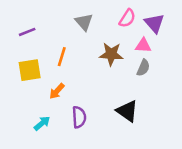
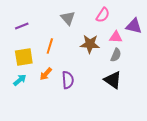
purple triangle: (154, 23) -> (134, 26), moved, turned -36
black triangle: (127, 111) -> (113, 80), moved
purple semicircle: (79, 117) -> (68, 80), moved
cyan arrow: (42, 123) -> (20, 80), moved

